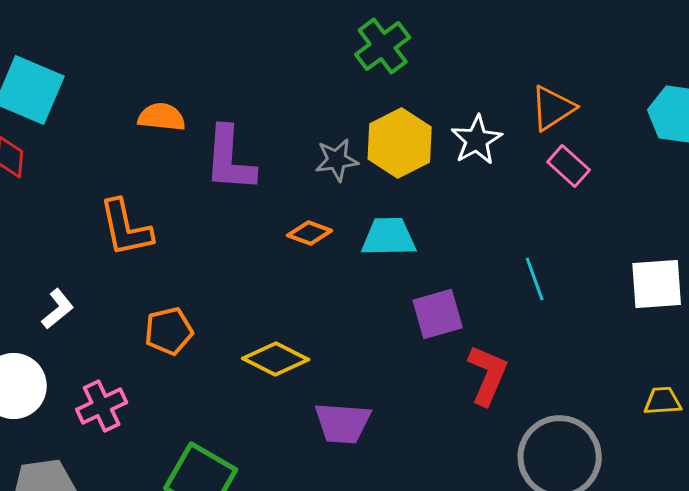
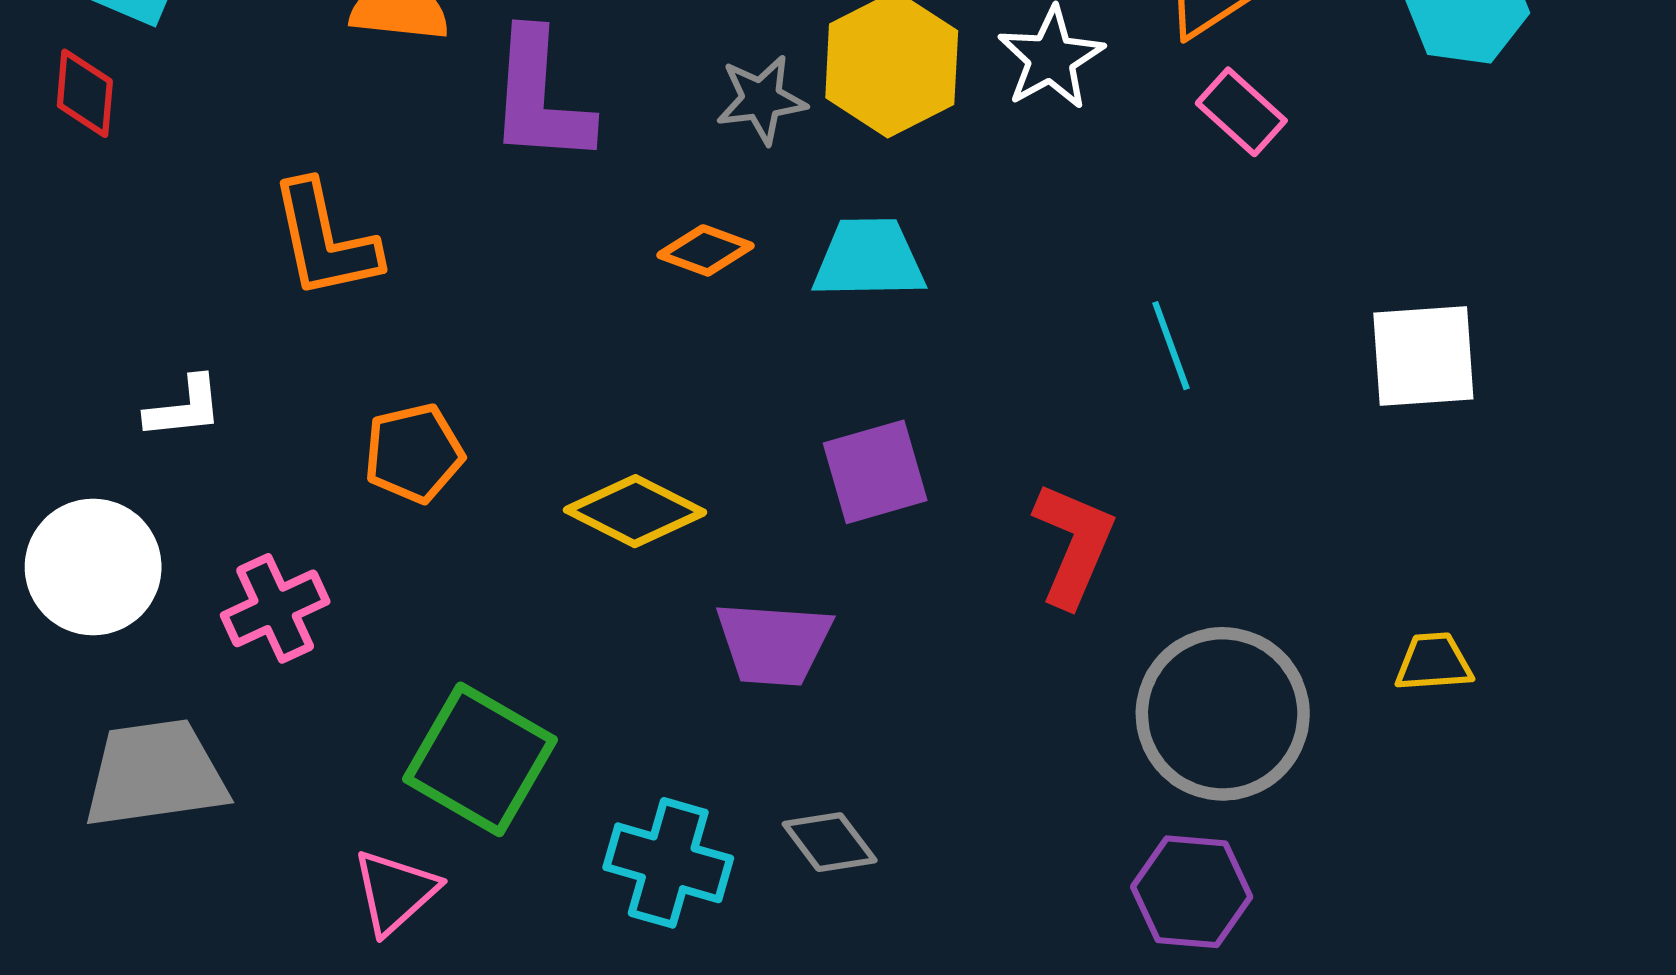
white L-shape: (58, 309) -> (184, 408), turned 33
purple square: (438, 314) -> (875, 472), moved
yellow trapezoid: (663, 401) -> (1434, 662), moved

